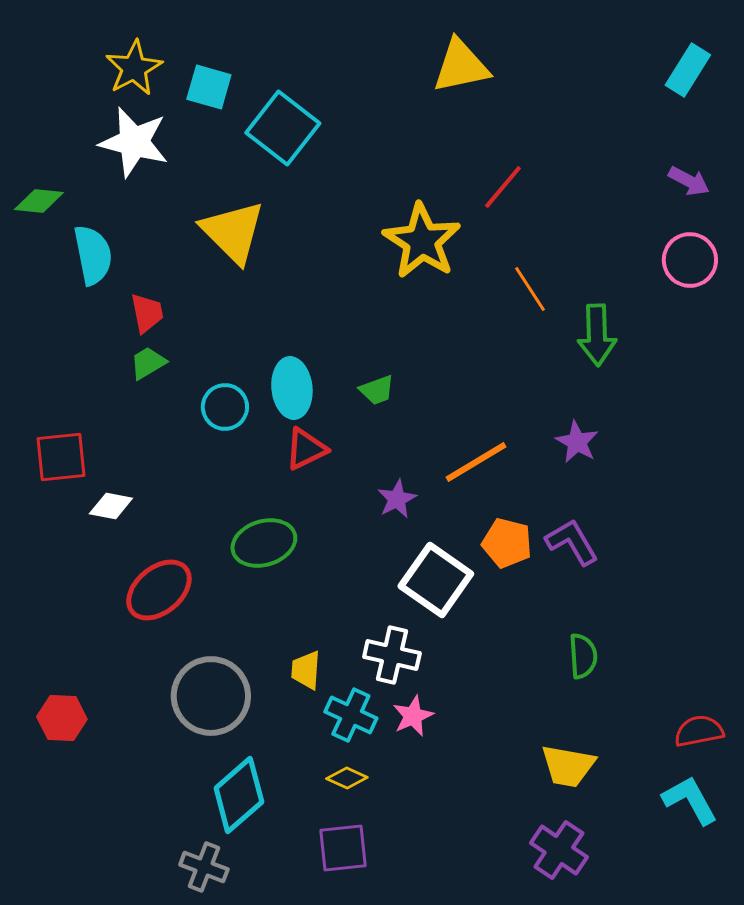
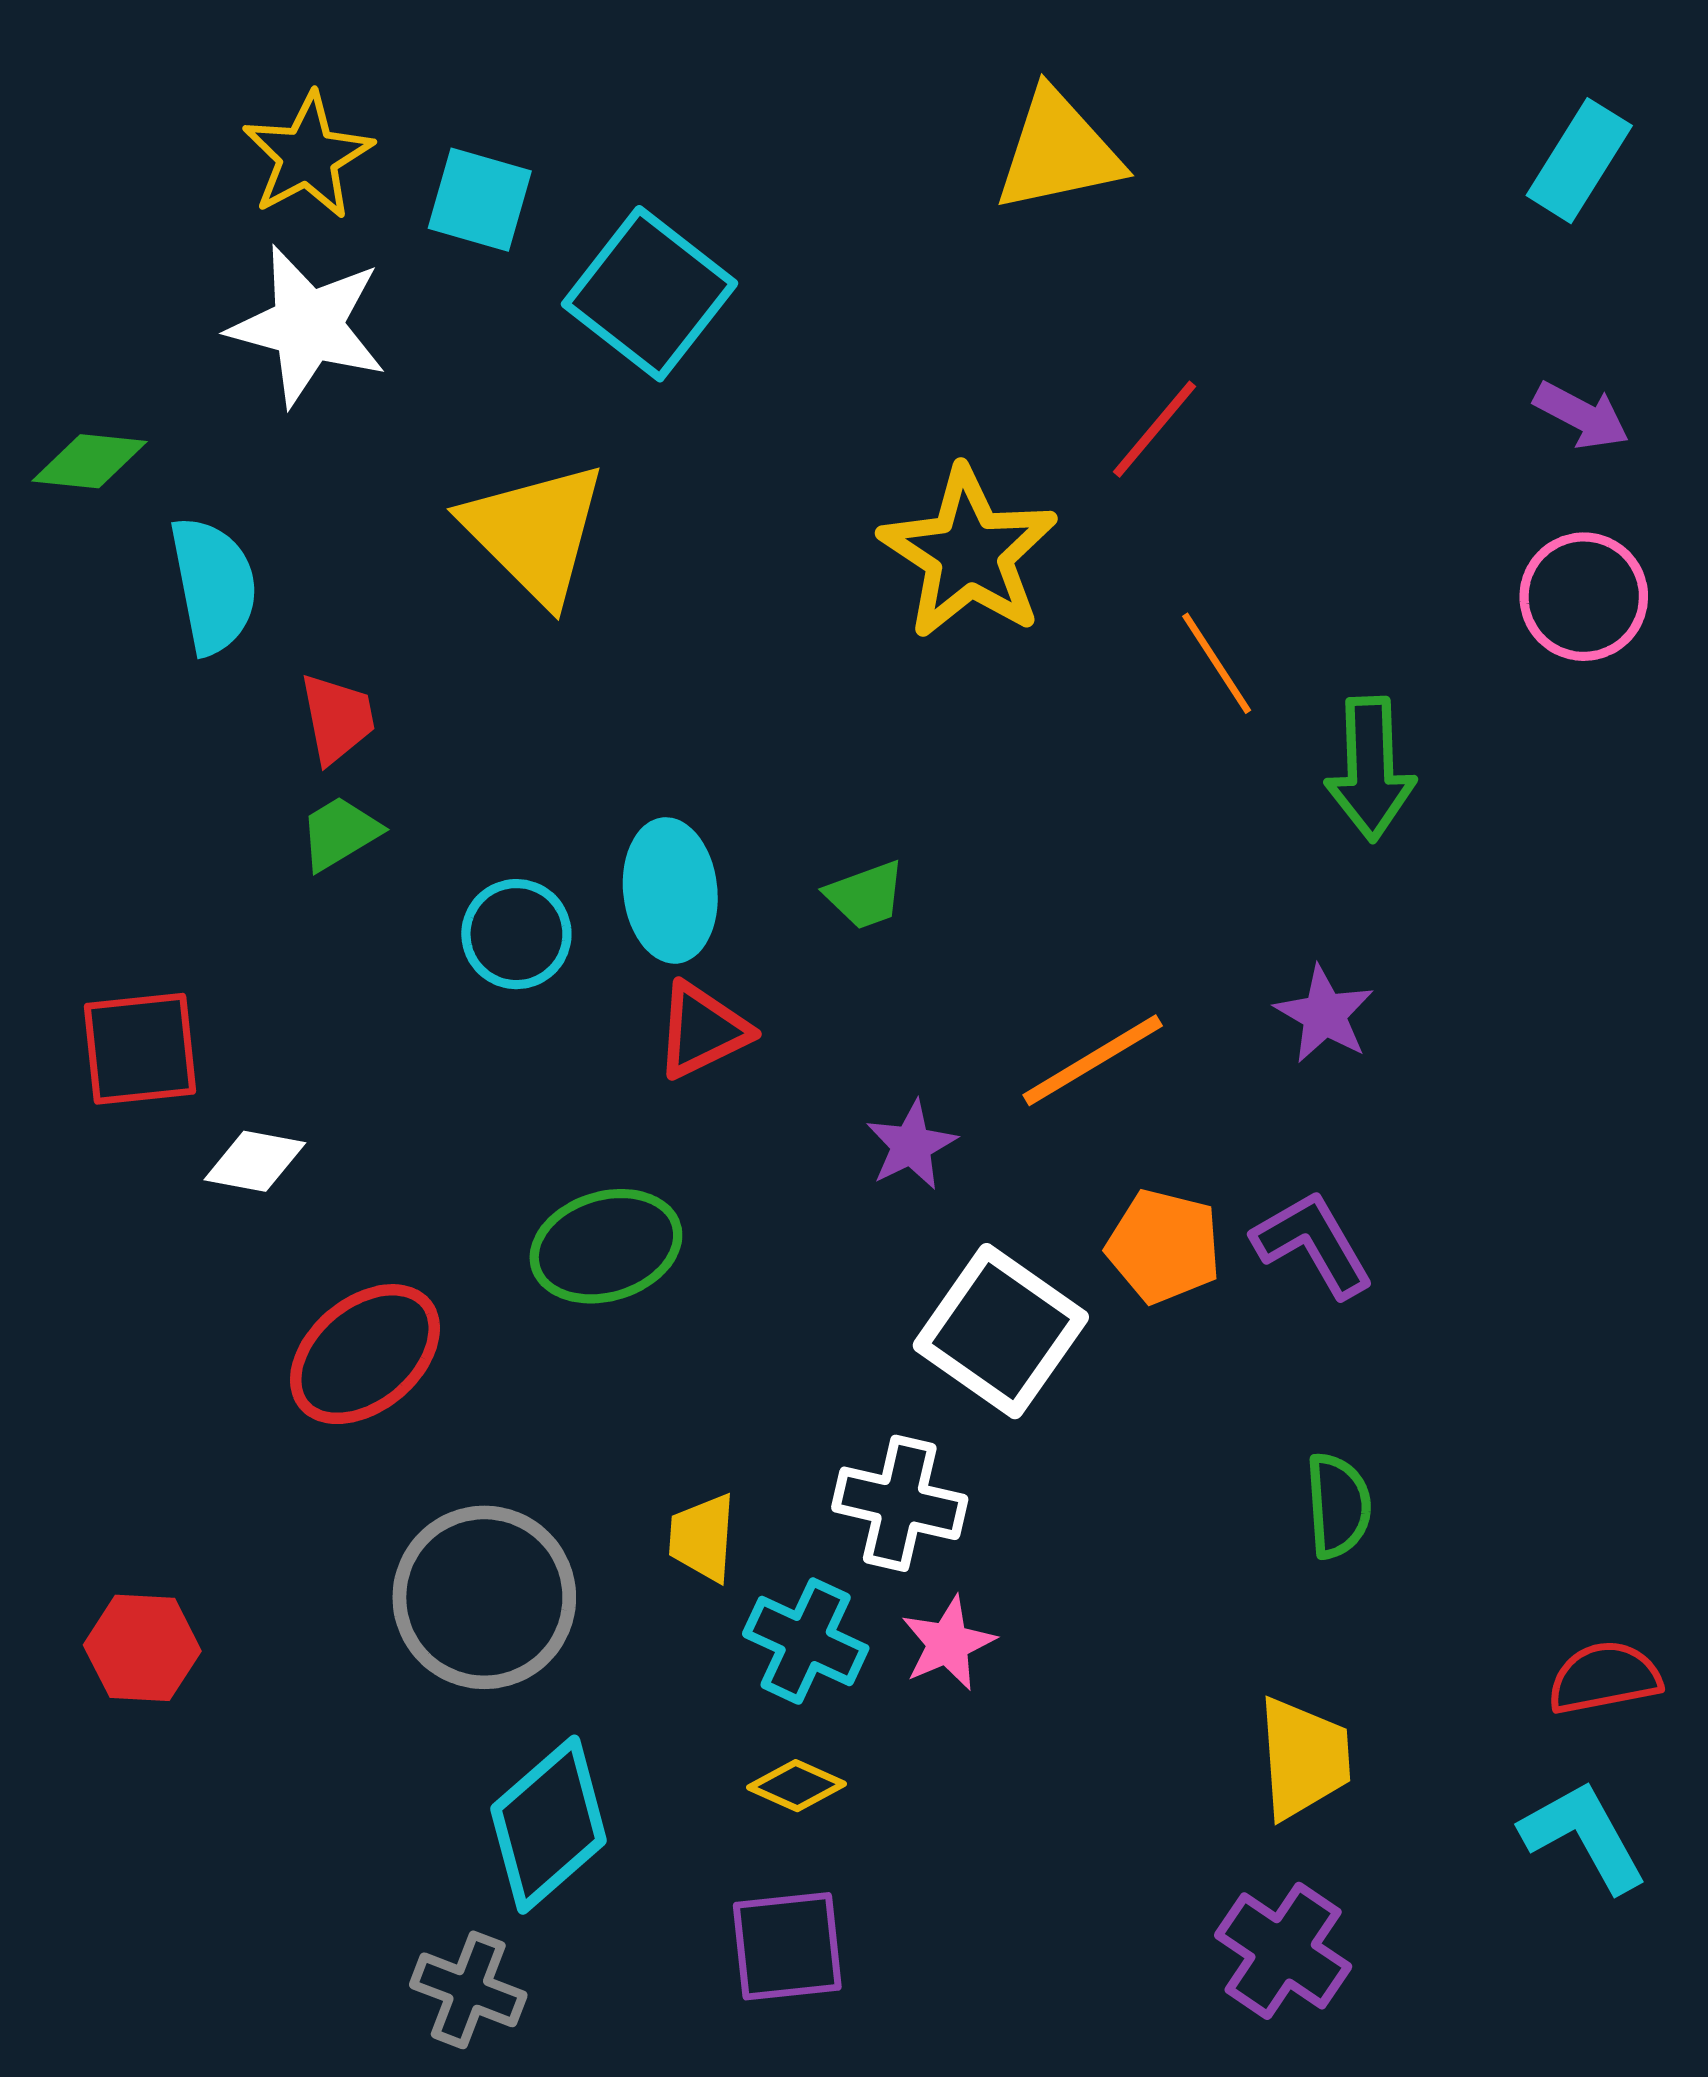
yellow trapezoid: (568, 766) -> (1304, 1758), turned -104

